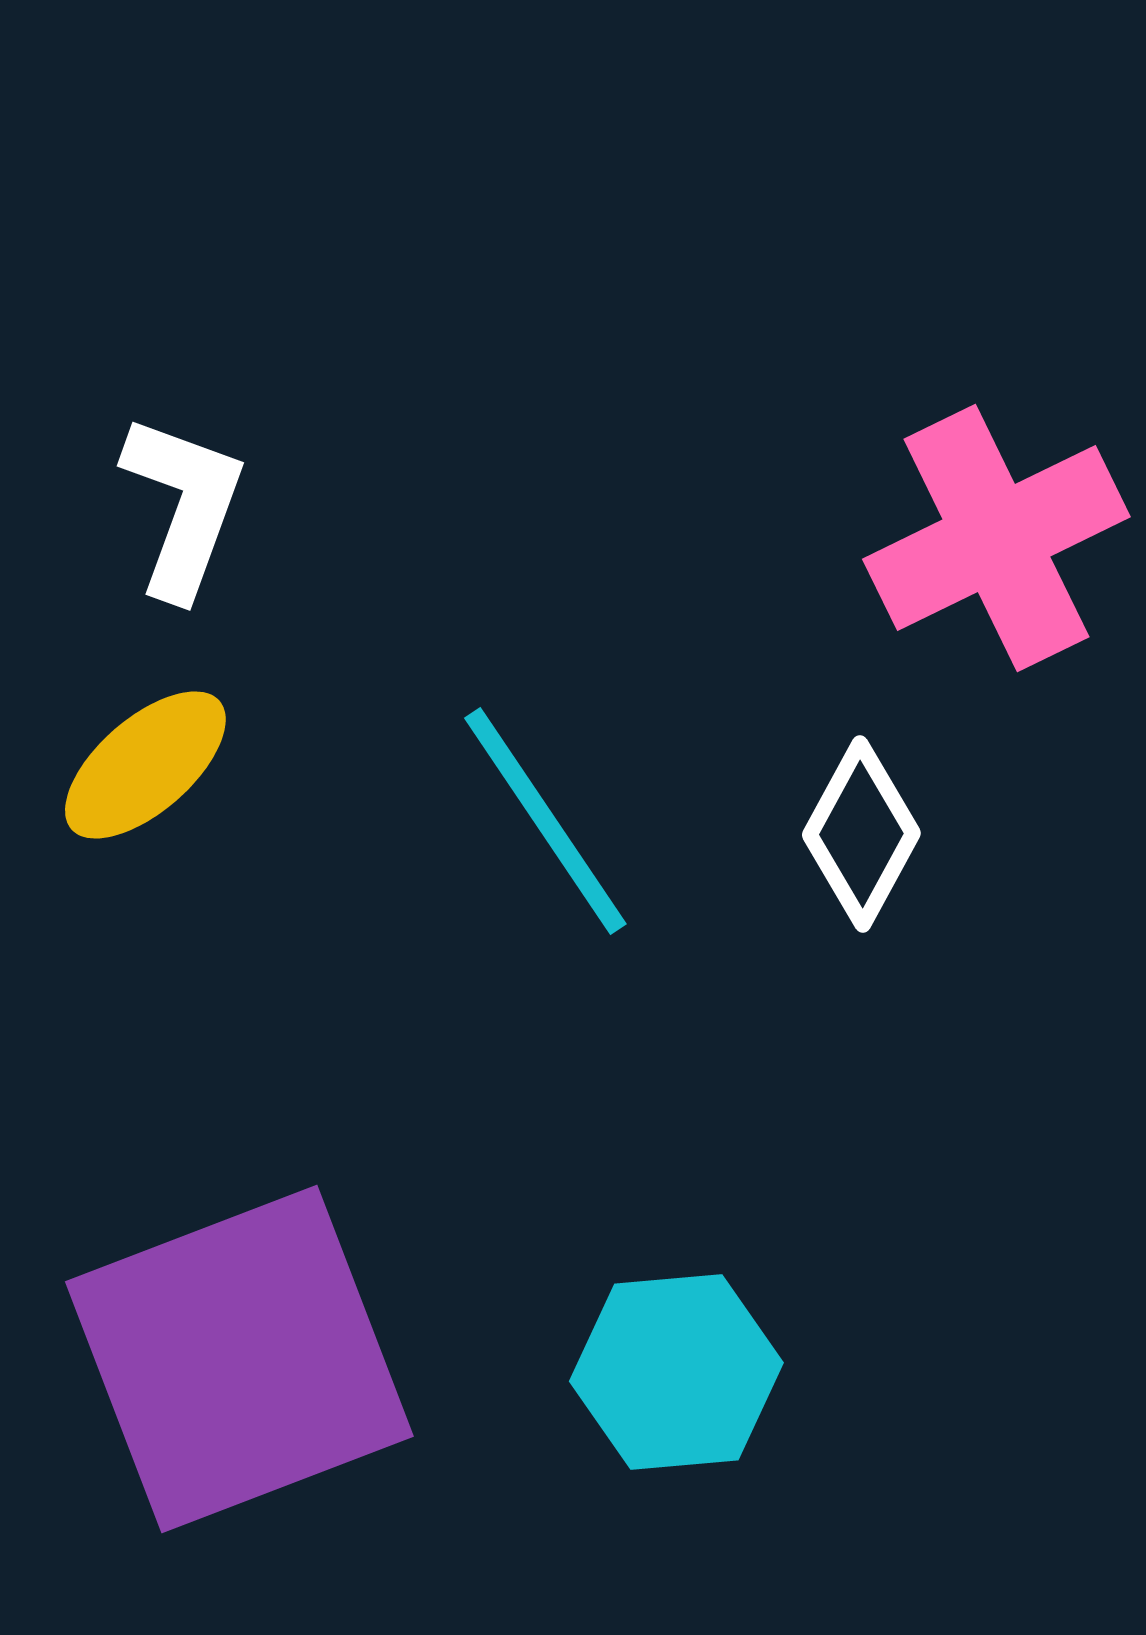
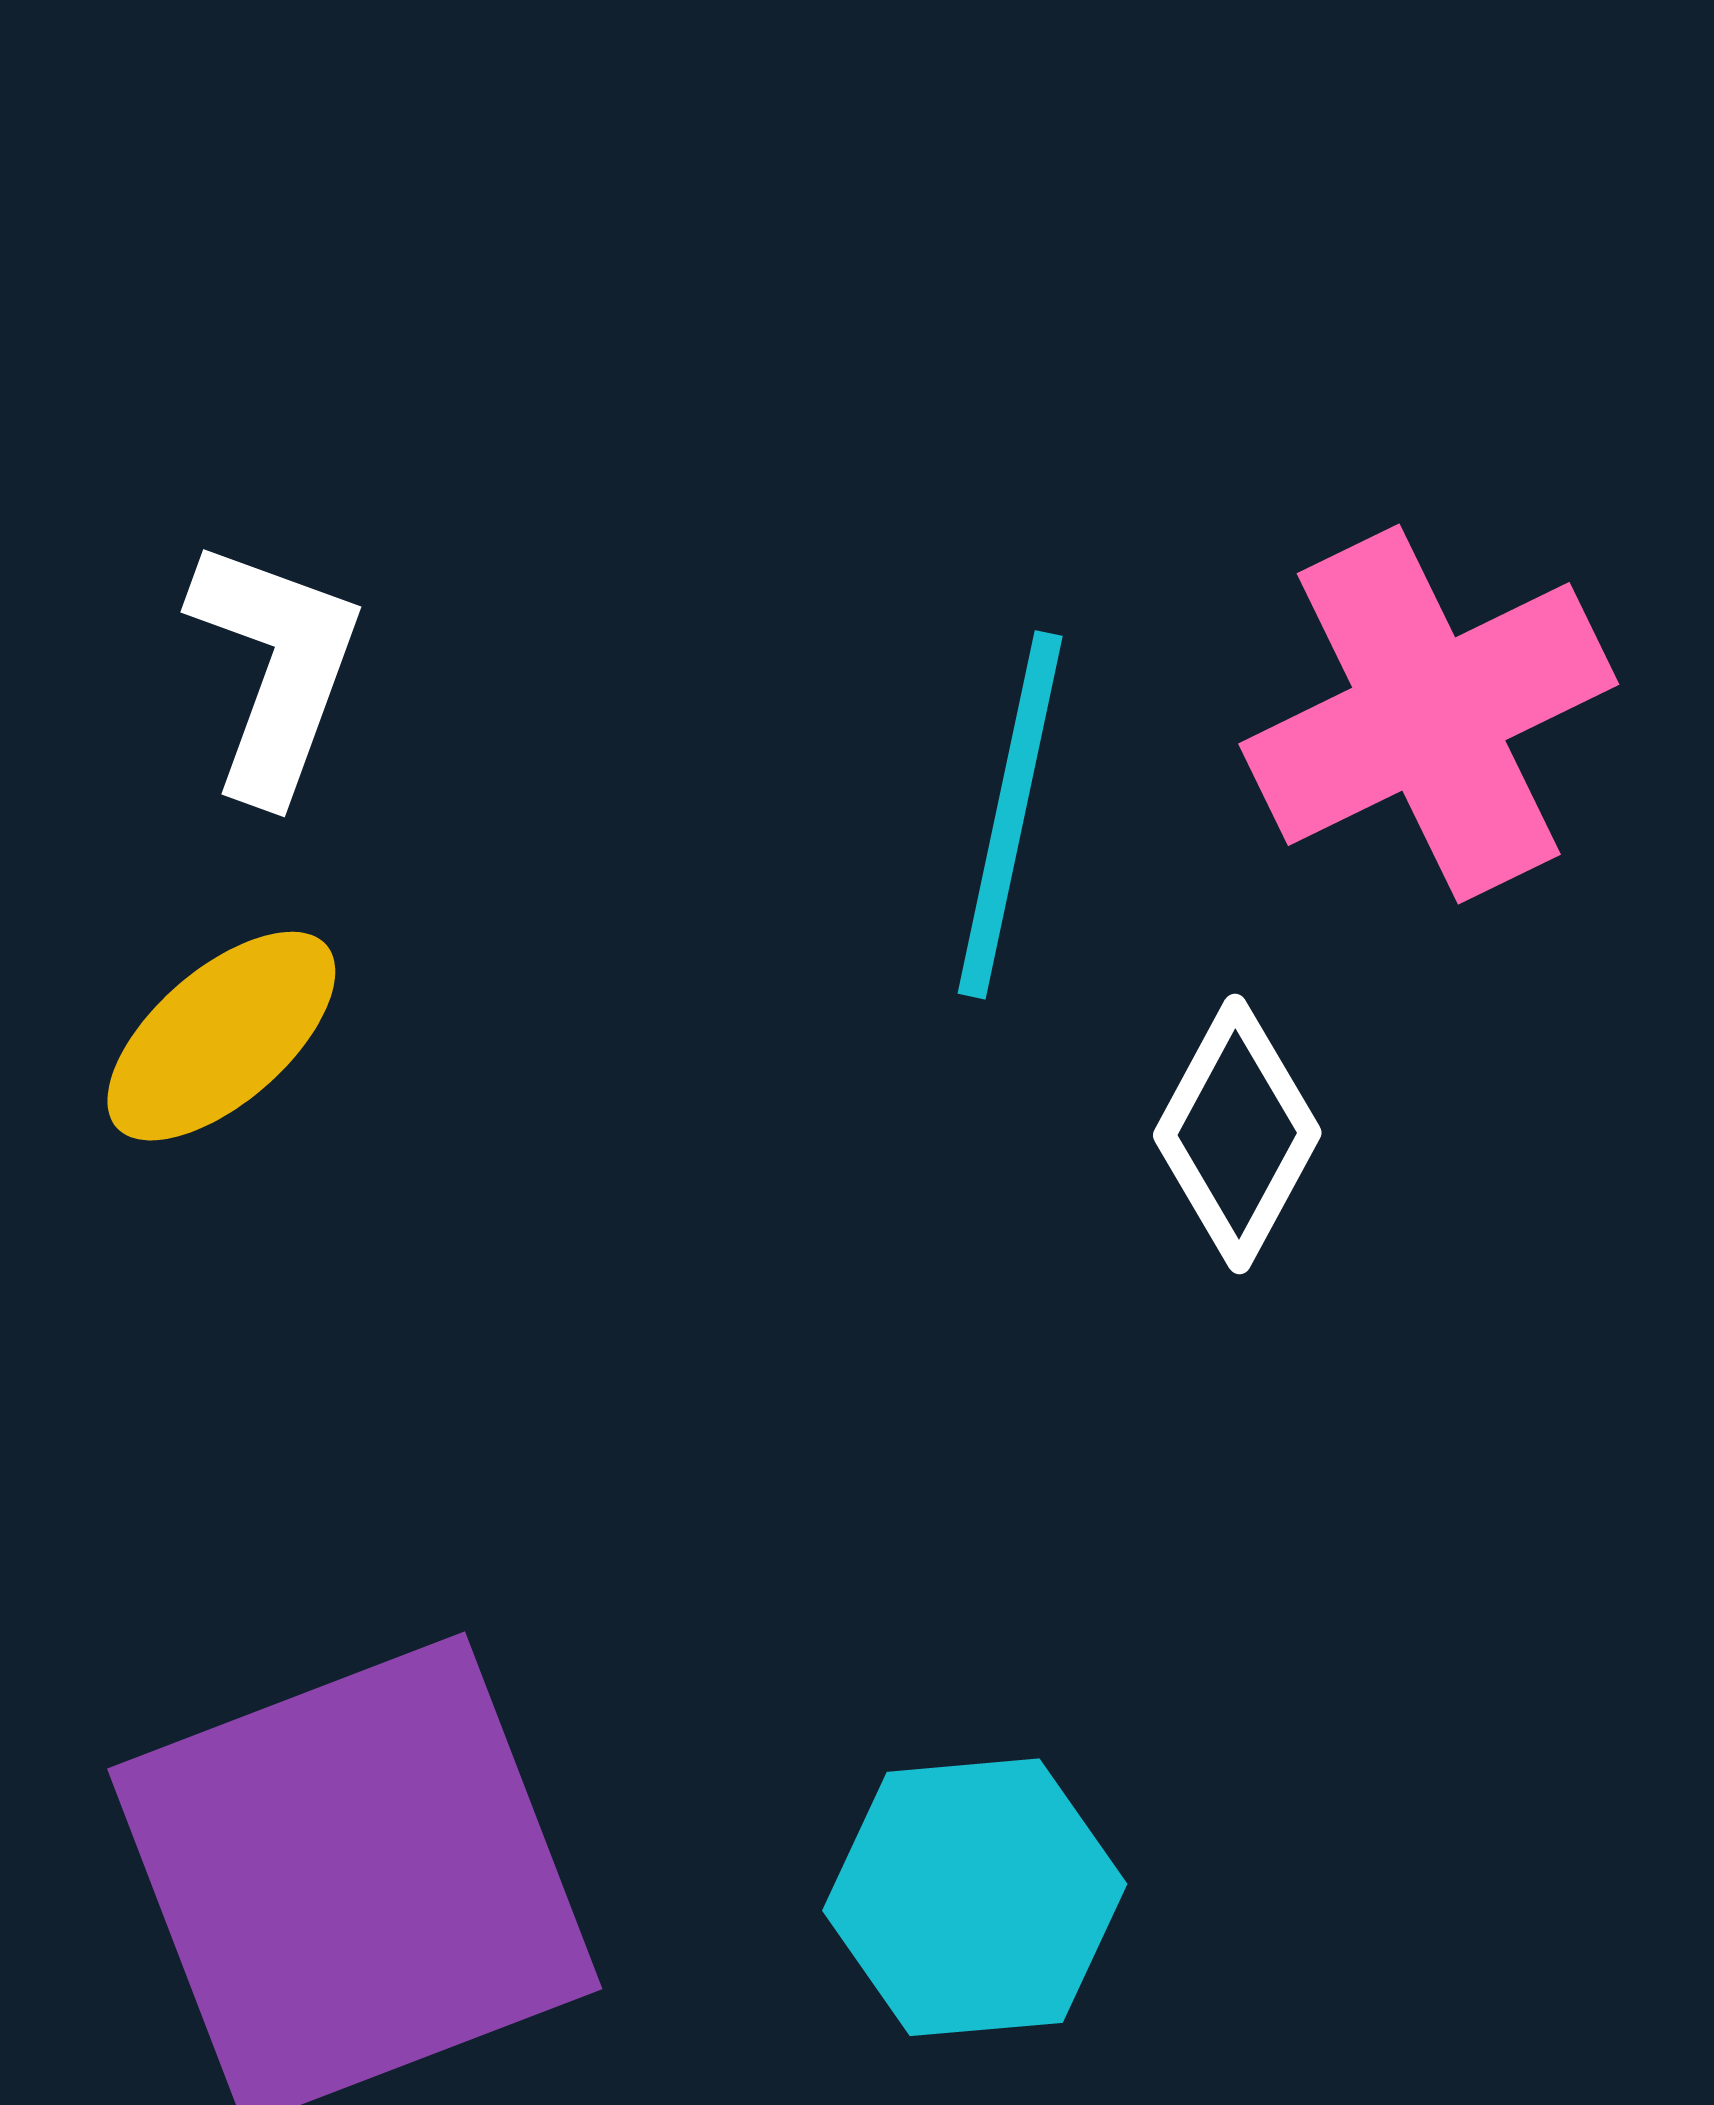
cyan line: (545, 821) -> (1010, 815), moved, turned 46

